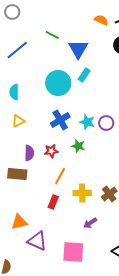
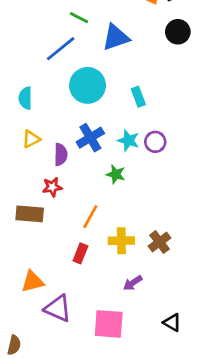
blue triangle: (78, 49) -> (116, 37), turned 40
blue line: (17, 50) -> (61, 49), moved
cyan rectangle: (84, 75) -> (138, 97), moved, turned -56
red star: (51, 151) -> (52, 187), moved
purple semicircle: (29, 153) -> (61, 155), moved

